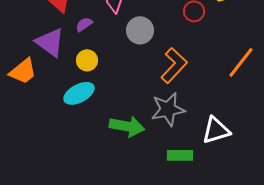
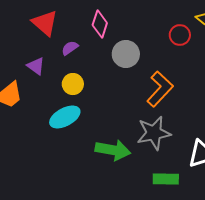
purple triangle: (50, 42) -> (36, 66), size x0.6

